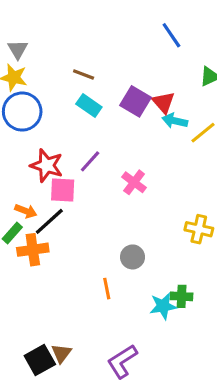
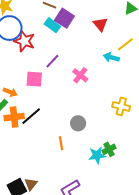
purple square: (135, 101) -> (64, 18), moved
cyan arrow: (175, 121) -> (111, 57), moved
red star: (47, 165) -> (24, 41), moved
black line: (49, 221) -> (31, 116), moved
green cross: (182, 296) -> (109, 149), turned -32

